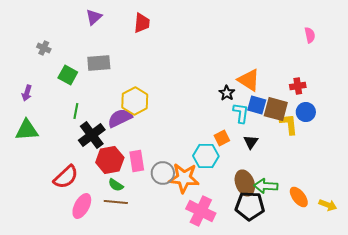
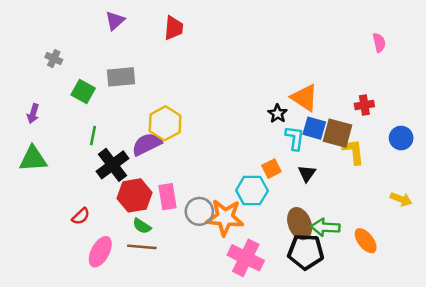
blue circle: (306, 112) -> (401, 138), moved
red semicircle: (66, 177) -> (81, 216), size x0.6
yellow arrow: (328, 205) -> (401, 199), moved

